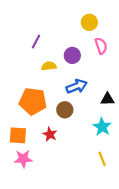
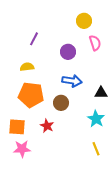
yellow semicircle: (49, 66) -> (27, 67), moved
blue arrow: (77, 86) -> (72, 81), turned 30

